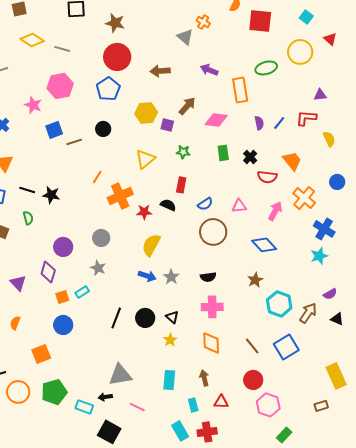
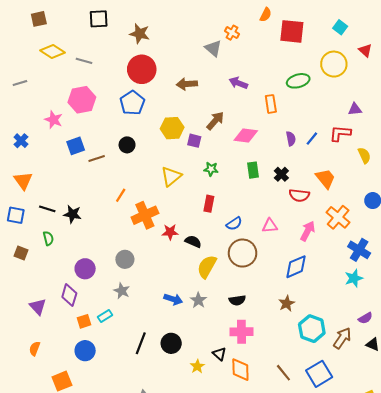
orange rectangle: (240, 90) -> (271, 104), size x0.7
black semicircle: (168, 205) -> (193, 241), moved
yellow semicircle: (151, 245) -> (207, 267), moved
blue diamond: (264, 245) -> (296, 267), turned -70
black triangle: (172, 317) -> (219, 354), moved

